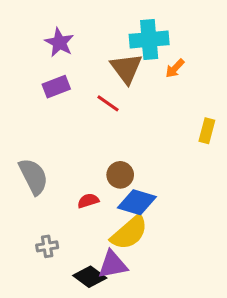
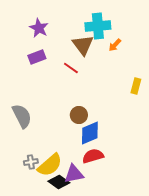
red semicircle: (88, 201) -> (93, 156), moved, size x1.5
blue diamond: (137, 202) -> (90, 133), turned -40
yellow semicircle: (129, 233) -> (50, 165), moved

